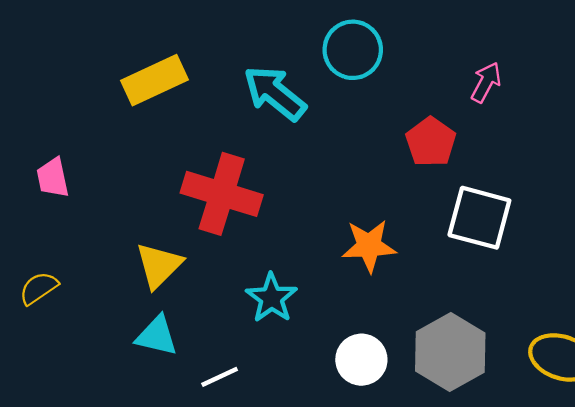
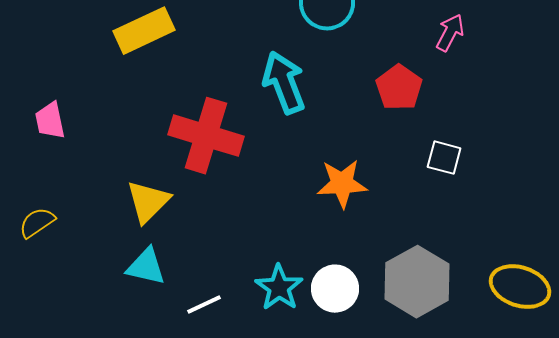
cyan arrow: (275, 93) -> (284, 83), moved, turned 30
white square: (479, 218) -> (444, 158), size x0.6
cyan star: (272, 298) -> (279, 288), moved

